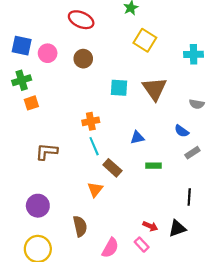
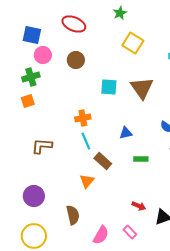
blue square: (22, 46) -> (32, 35), moved
green cross: (22, 80) -> (31, 77), moved
red arrow: (150, 226) -> (139, 206), moved

